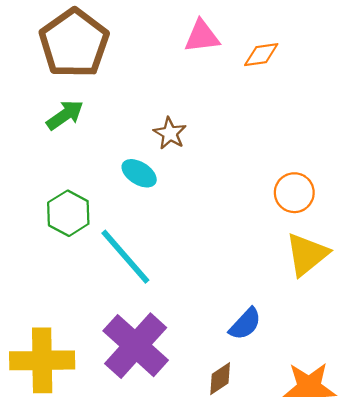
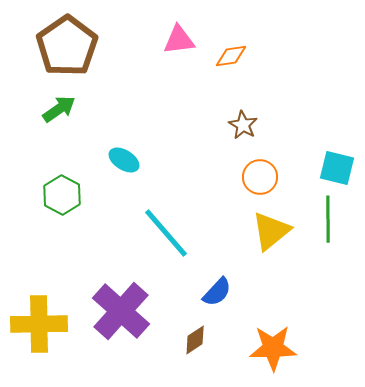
brown star: (170, 133) -> (243, 125), moved
cyan line: (125, 257) -> (166, 233), moved

